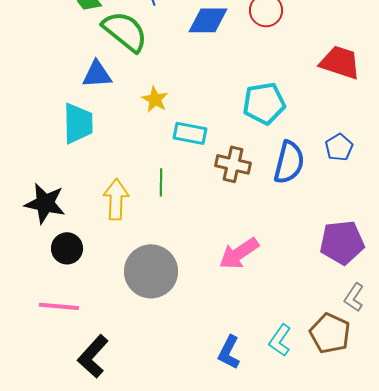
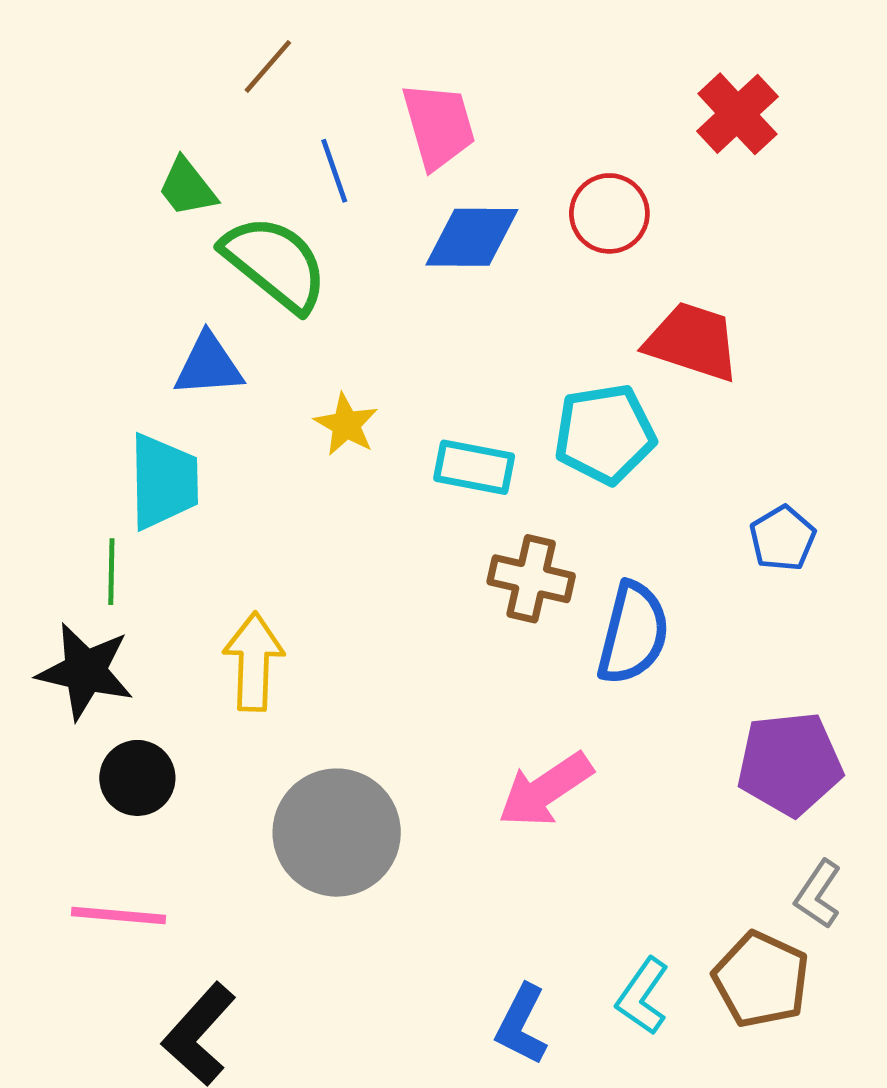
red trapezoid: (340, 62) -> (692, 342), moved
cyan rectangle: (190, 133) -> (474, 467), moved
blue semicircle: (289, 162) -> (633, 633), moved
green line: (161, 182) -> (111, 572), moved

